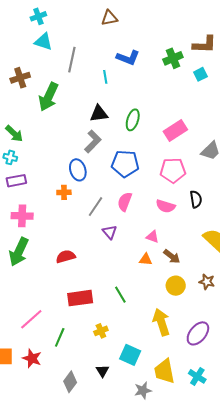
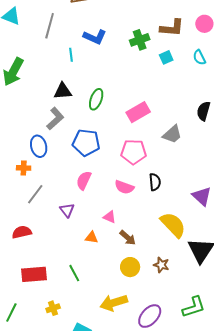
gray line: (72, 60) -> (50, 26), moved
gray line: (95, 207) -> (35, 194), moved
orange triangle: (146, 259) -> (92, 237), moved
yellow arrow: (161, 322) -> (114, 303), turned -92

